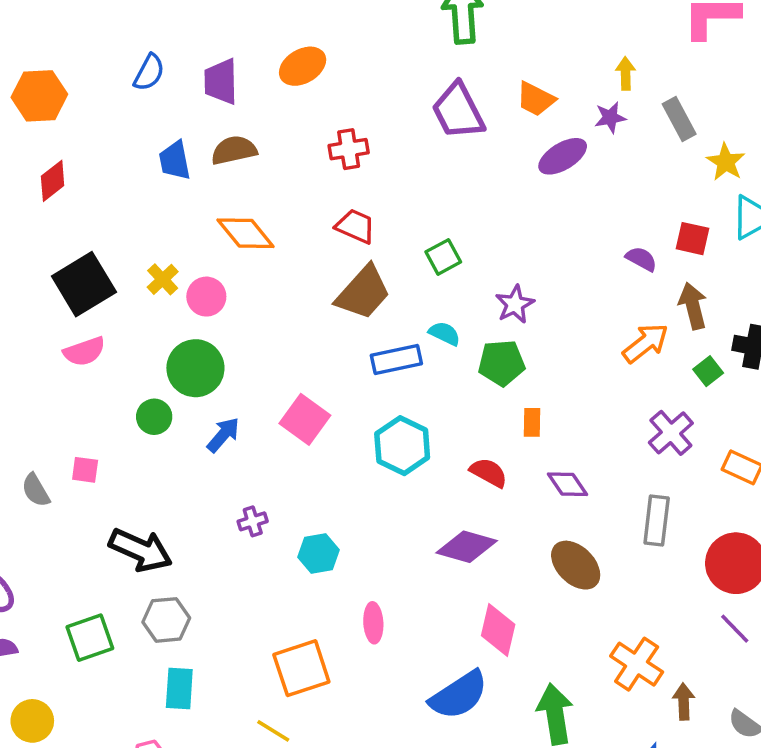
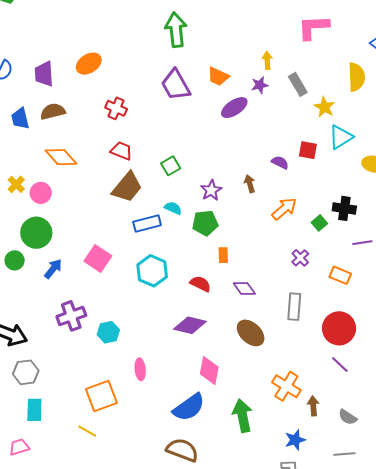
red cross: (349, 149) -> (116, 108), turned 35
brown arrow: (693, 306) -> (250, 184), moved, size x0.7
purple cross: (671, 433) -> (300, 258), size x0.7
purple cross: (253, 521) -> (71, 316), size x1.8

